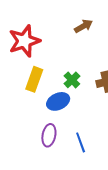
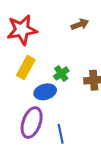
purple ellipse: (49, 135) -> (32, 123), size x1.4

